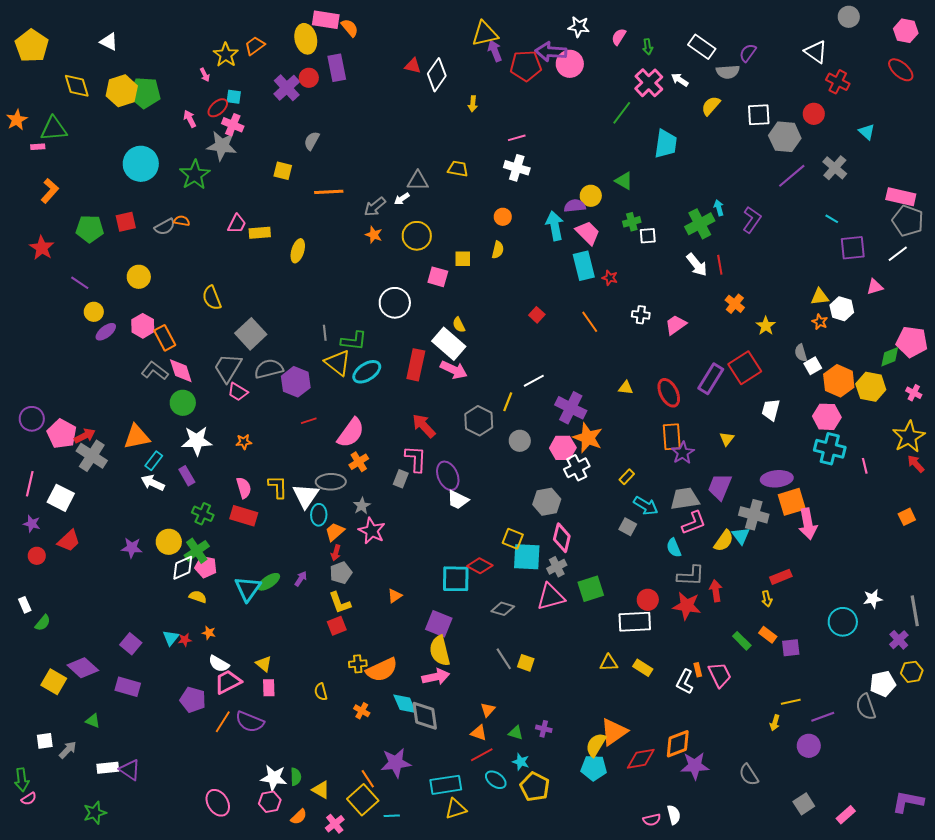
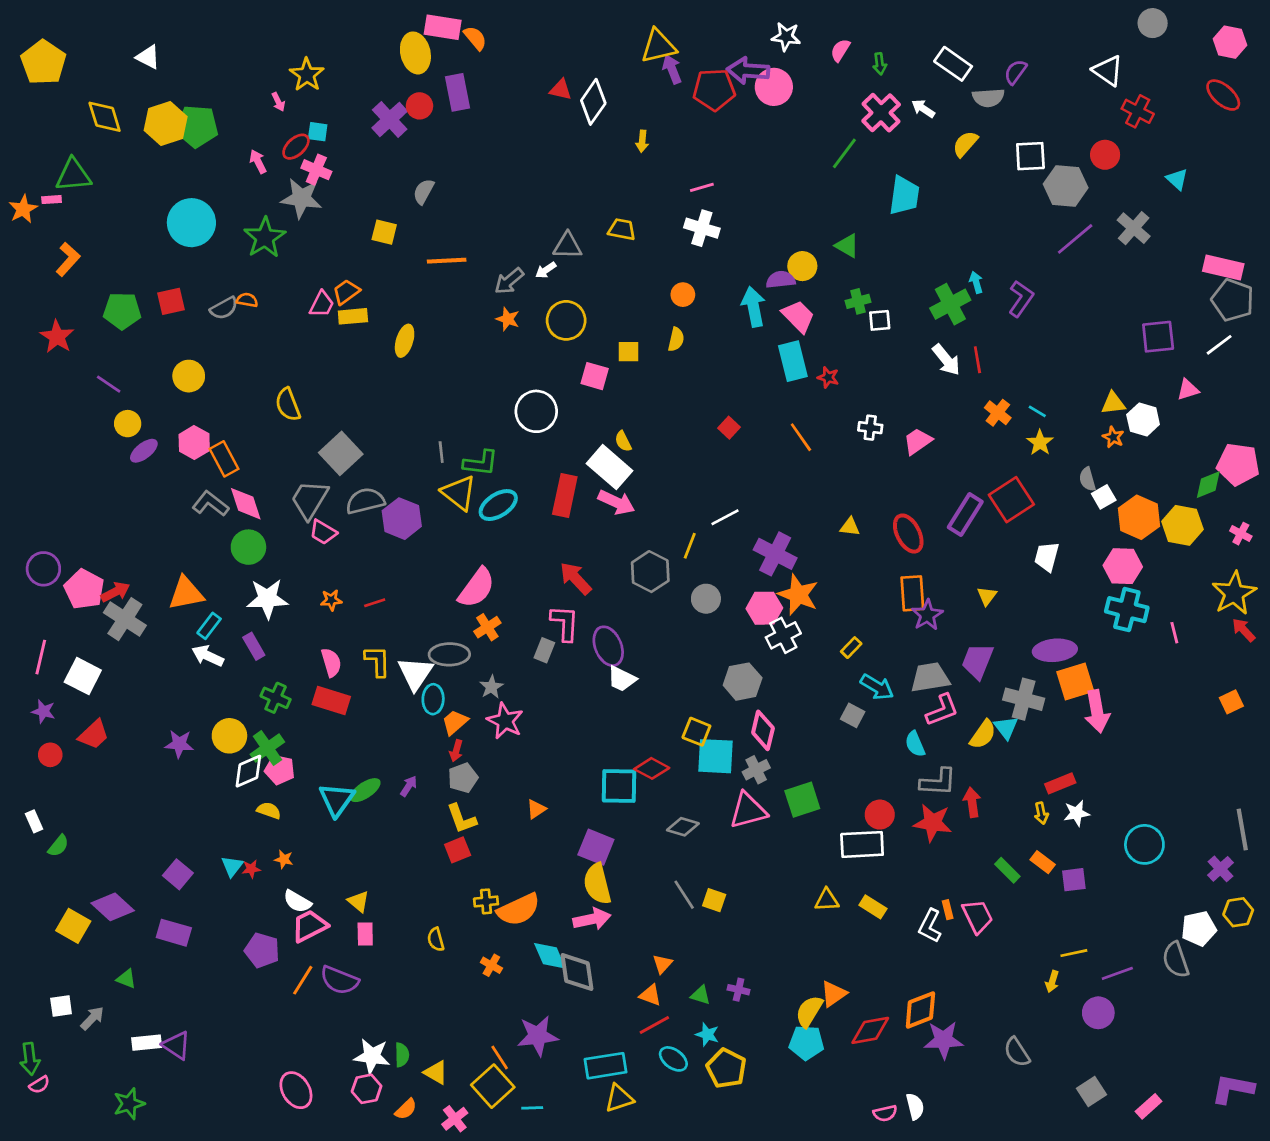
orange trapezoid: (255, 46) -> (346, 292), moved
orange star: (17, 120) -> (23, 209), moved
cyan line: (832, 219) -> (1037, 411), moved
red line: (309, 421) -> (375, 603), moved
white star: (873, 599) -> (1077, 813), moved
orange triangle: (614, 732) -> (834, 994), size x0.7

